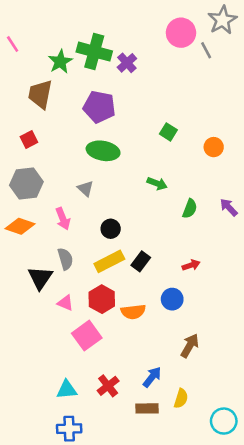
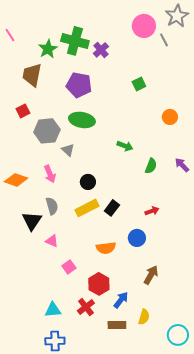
green square: (168, 132) -> (139, 84), moved, turned 32
gray hexagon: (26, 183) -> (47, 131), moved
red hexagon: (102, 299) -> (99, 284), moved
pink square: (87, 336) -> (69, 267), size x0.6

